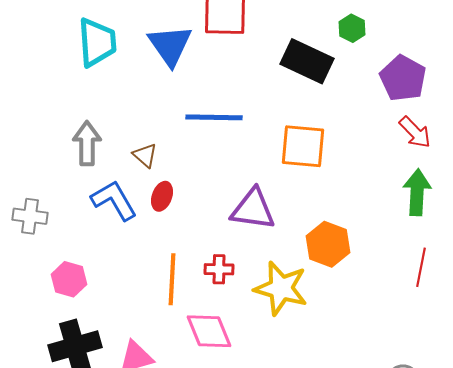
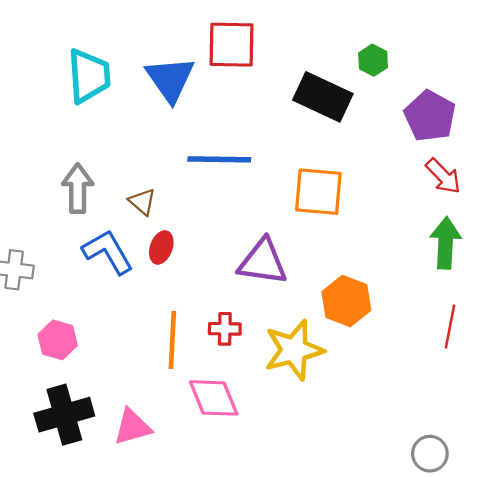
yellow star: (281, 288) -> (294, 350), turned -30

